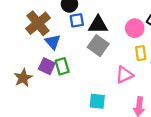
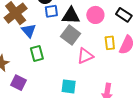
pink circle: (135, 28) -> (95, 15), moved
purple square: (47, 66) -> (19, 83), moved
pink triangle: (124, 75) -> (85, 56), moved

